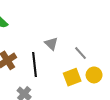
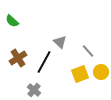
black line: (35, 65) -> (44, 62), turned 35

